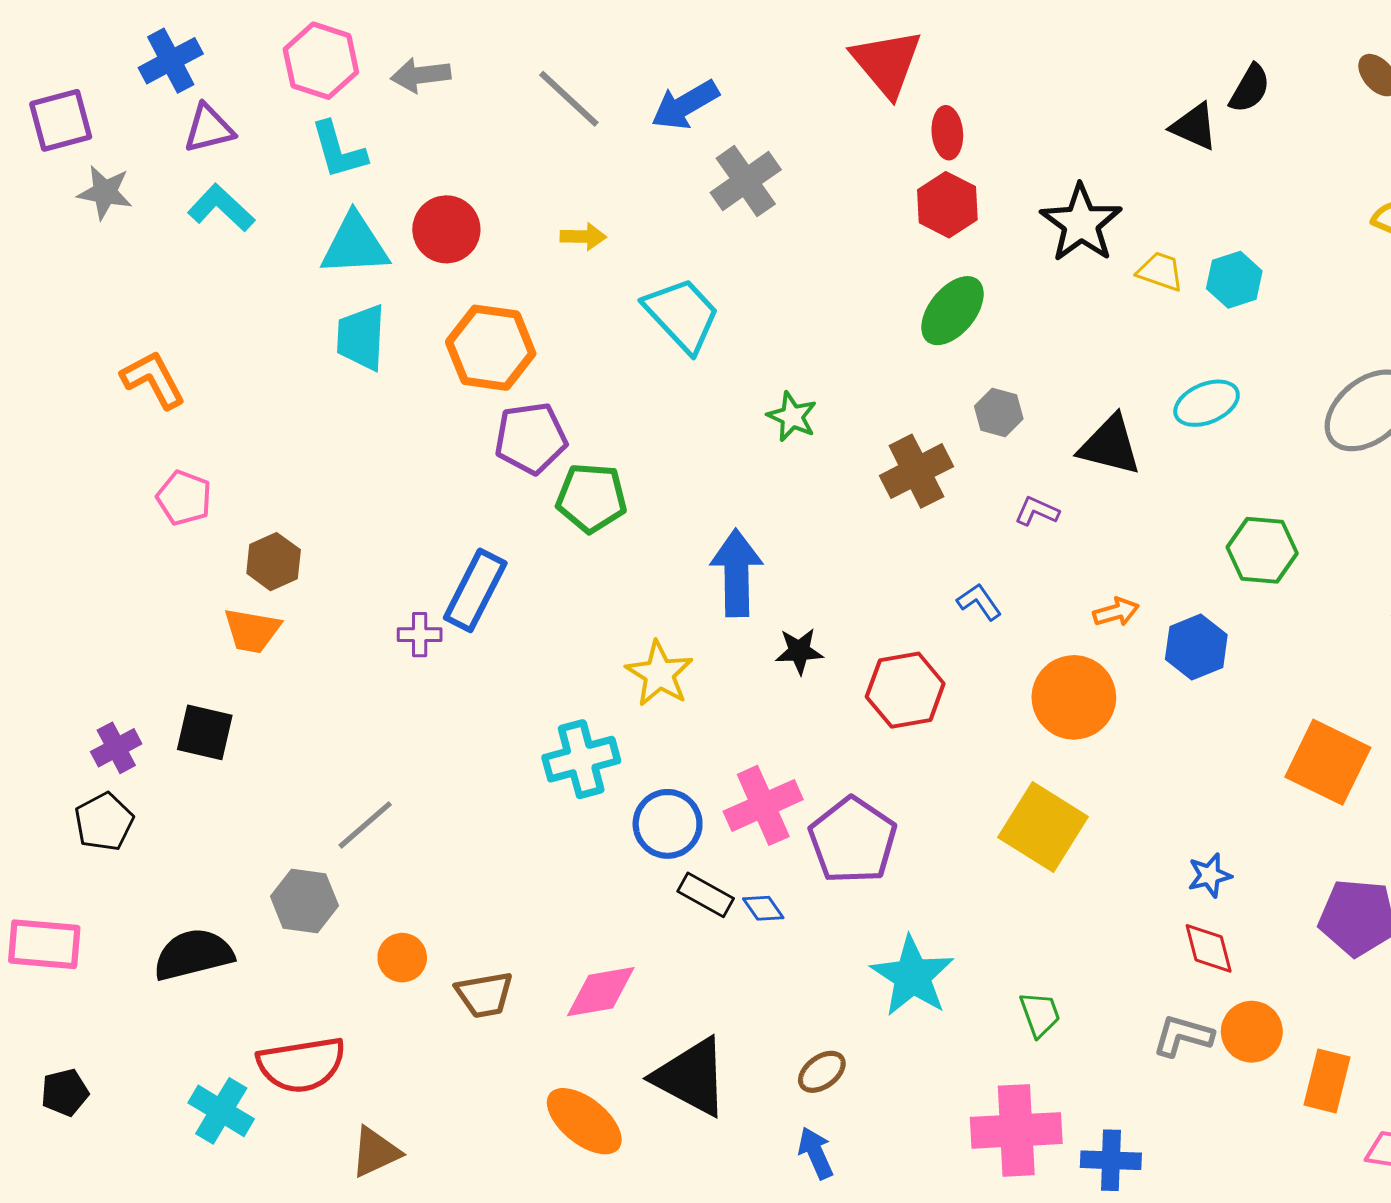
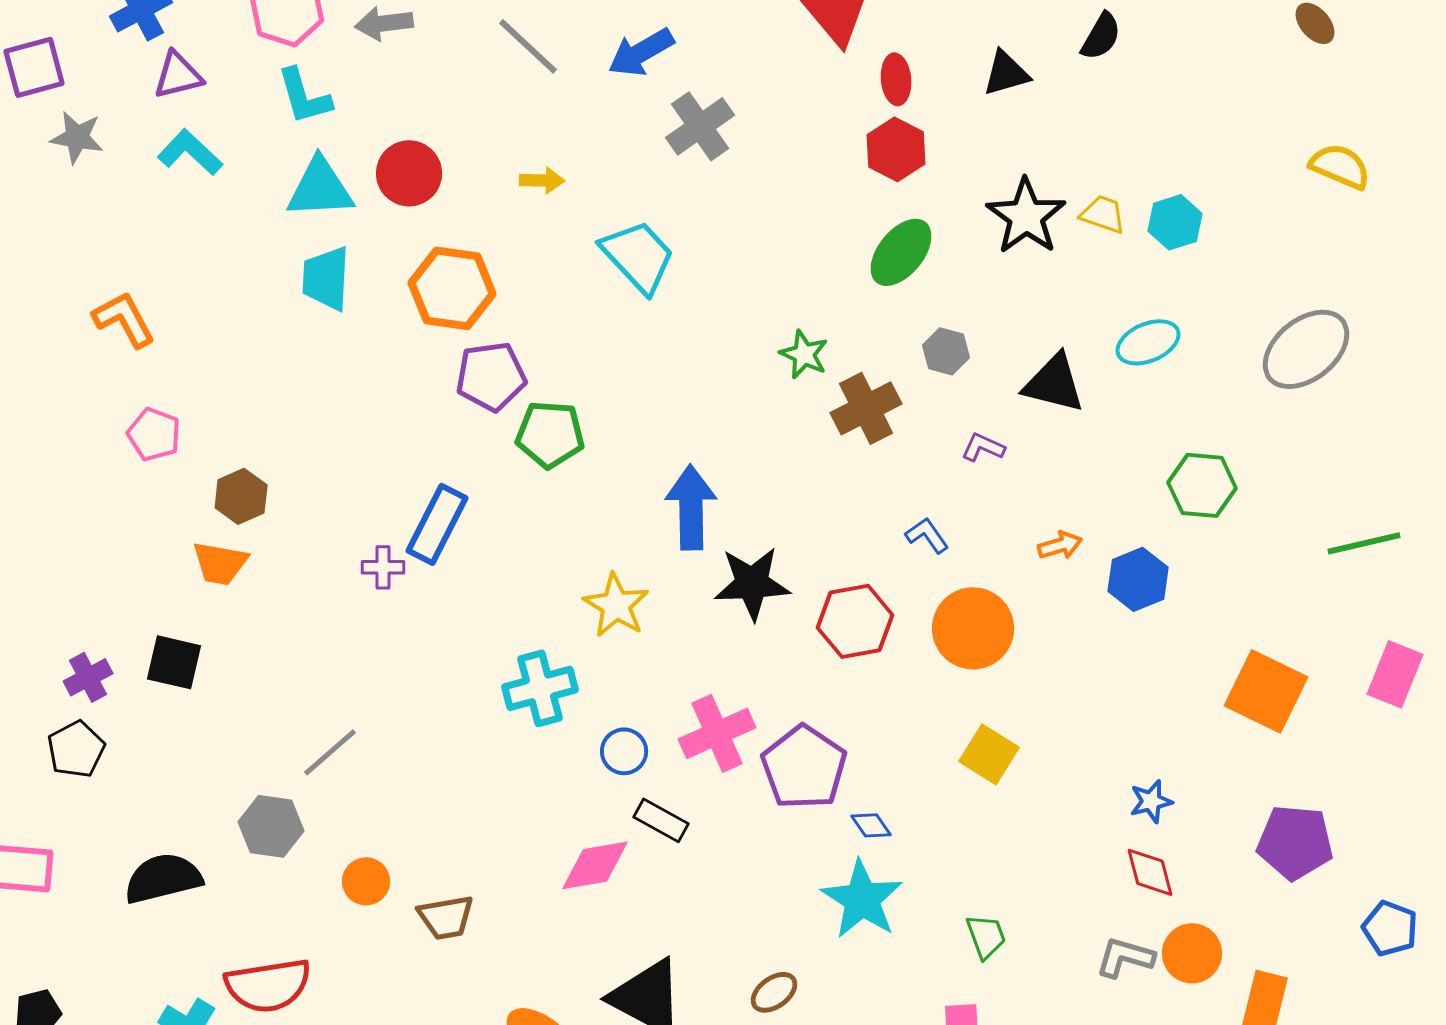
black semicircle: (1250, 88) -> (1101, 36), moved
black triangle: (1194, 127) -> (1006, 73), moved, turned -40
black star: (1081, 223) -> (1026, 216), moved
green star: (792, 417) -> (804, 354), moved
black star: (799, 651) -> (752, 583), size x1.6
orange circle: (1074, 697) -> (973, 628), moved
blue circle: (668, 824) -> (624, 751), size x0.7
yellow square: (1043, 827) -> (989, 754), size x0.7
blue diamond: (763, 908) -> (871, 825), moved
pink diamond: (601, 992) -> (595, 865), moved

